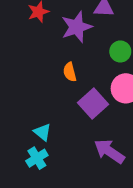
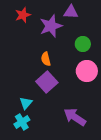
purple square: (93, 103) -> (47, 82), moved
cyan triangle: (42, 132) -> (26, 103), turned 32

